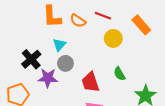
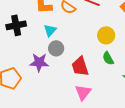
yellow circle: (113, 38) -> (106, 35), moved
black cross: (31, 59) -> (16, 25), moved, turned 30

